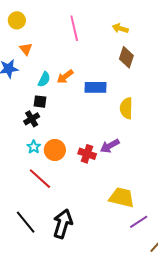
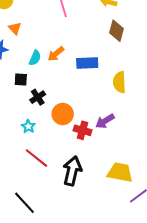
black square: (40, 102) -> (21, 79), moved
black cross: (32, 119) -> (38, 97), moved
orange circle: (55, 150) -> (63, 114), moved
black arrow: (63, 224) -> (72, 171), moved

